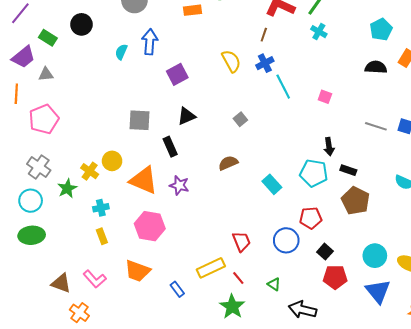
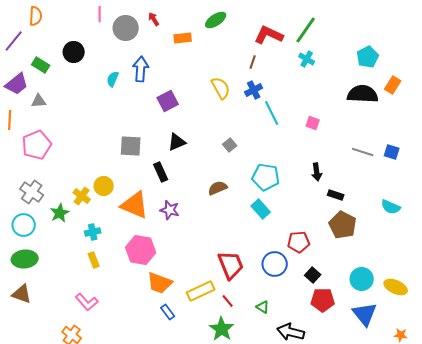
black semicircle: (376, 67) -> (363, 94), size x1.4
cyan pentagon: (314, 173) -> (266, 177), moved
red trapezoid: (241, 241) -> (231, 265), size x1.4
orange trapezoid: (138, 271) -> (160, 283), moved
brown triangle: (61, 283) -> (22, 294), moved

